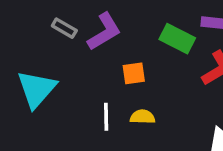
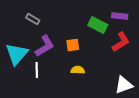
purple L-shape: (104, 32) -> (45, 46), moved
white line: (106, 117) -> (37, 70), moved

